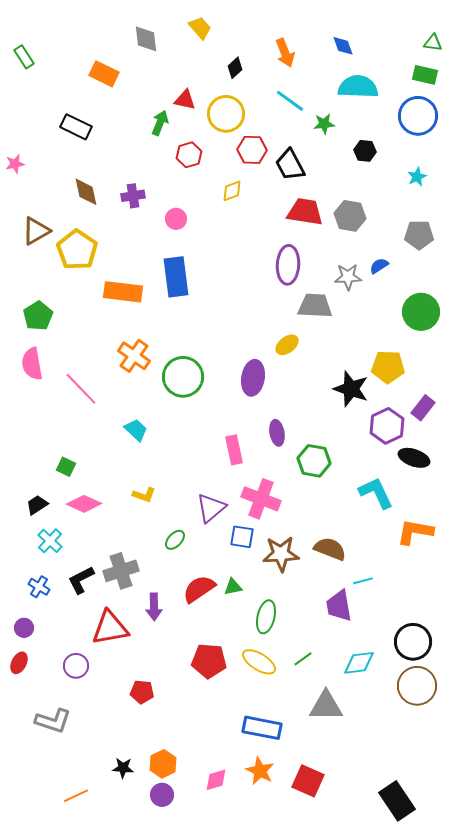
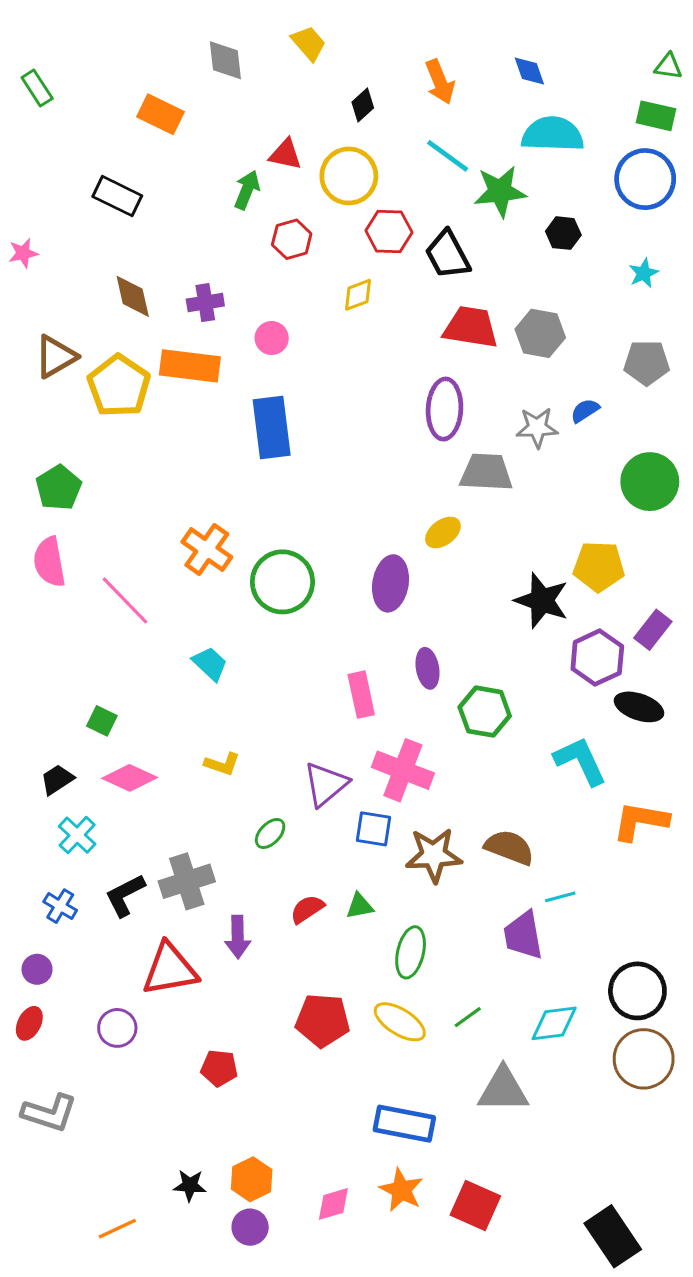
green star: (324, 124) -> (500, 191), size x1.6
orange rectangle: (123, 292) -> (190, 366), moved
red semicircle: (199, 589) -> (307, 909), size x0.7
gray L-shape: (53, 721) -> (49, 1113), moved

